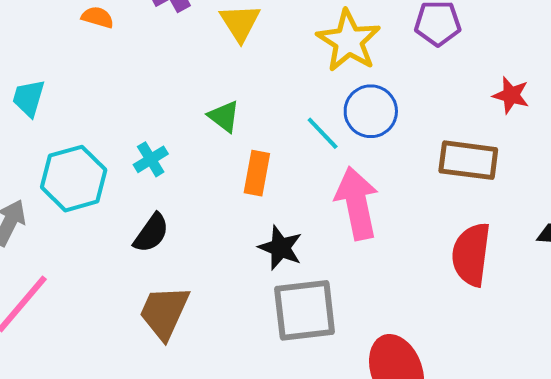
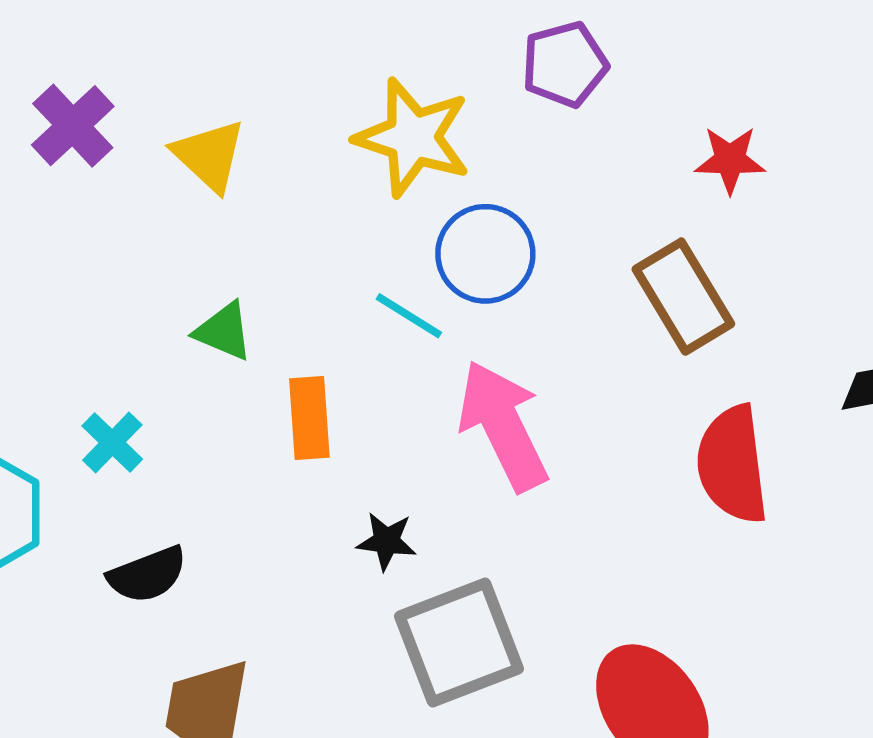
brown rectangle: (468, 160) -> (683, 297), turned 66
black semicircle: (151, 233) -> (147, 575), turned 48
black star: (280, 248) -> (386, 541), size x0.7

